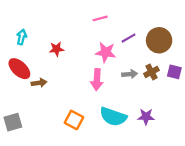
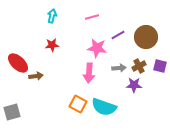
cyan arrow: (22, 37) -> (52, 16), moved
purple star: (146, 117) -> (134, 85), moved
orange square: (74, 120) -> (78, 104), moved

